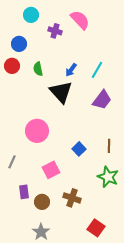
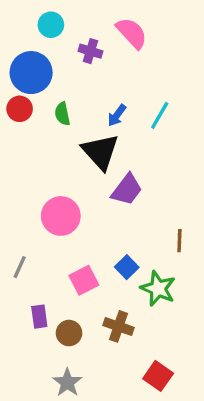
blue circle: (19, 44) -> (31, 73), size x1.6
purple trapezoid: (102, 100) -> (127, 190), moved
blue square: (79, 149) -> (127, 267), moved
green star: (108, 177) -> (158, 289), moved

